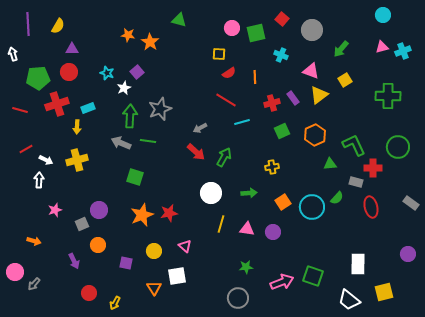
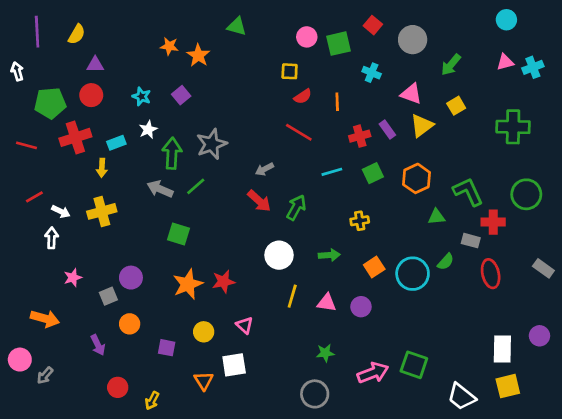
white star: (124, 88) -> (148, 130), moved
cyan line: (242, 122) -> (332, 172), moved
green line: (148, 141) -> (196, 186), turned -49
orange arrow: (34, 241) -> (45, 319), size x1.5
white rectangle: (358, 264) -> (502, 349), moved

